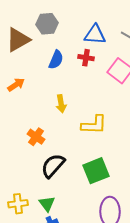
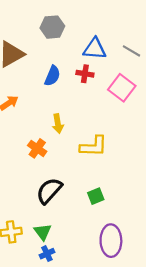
gray hexagon: (47, 24) -> (52, 27), moved
orange cross: (36, 137) -> (37, 148), moved
green square: (96, 171) -> (96, 196), size x0.6

